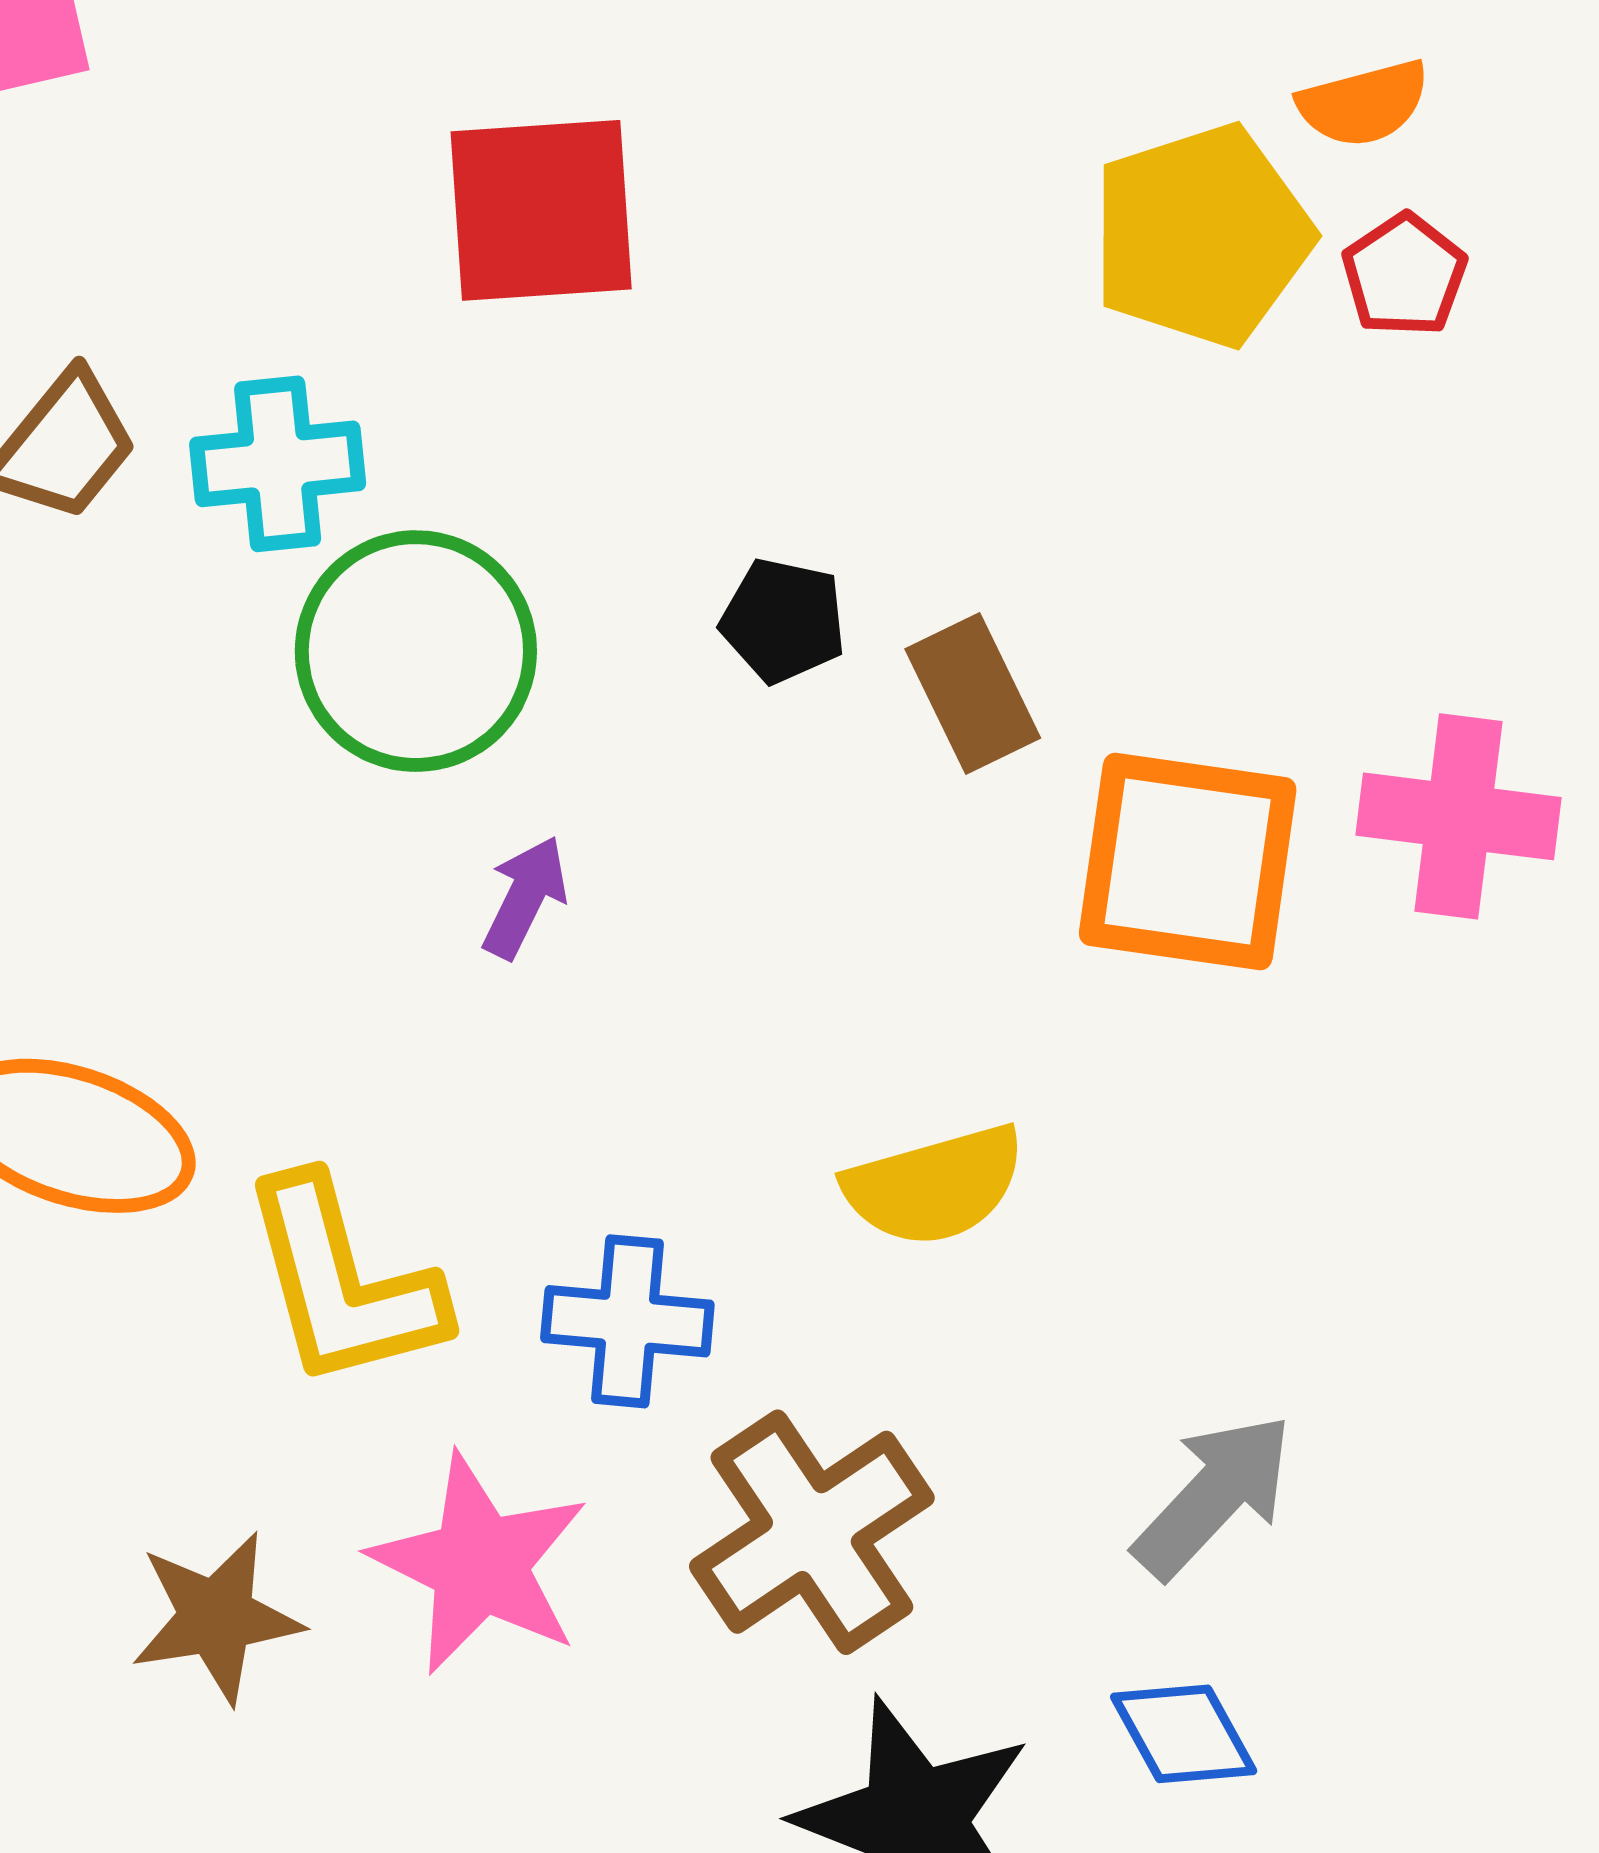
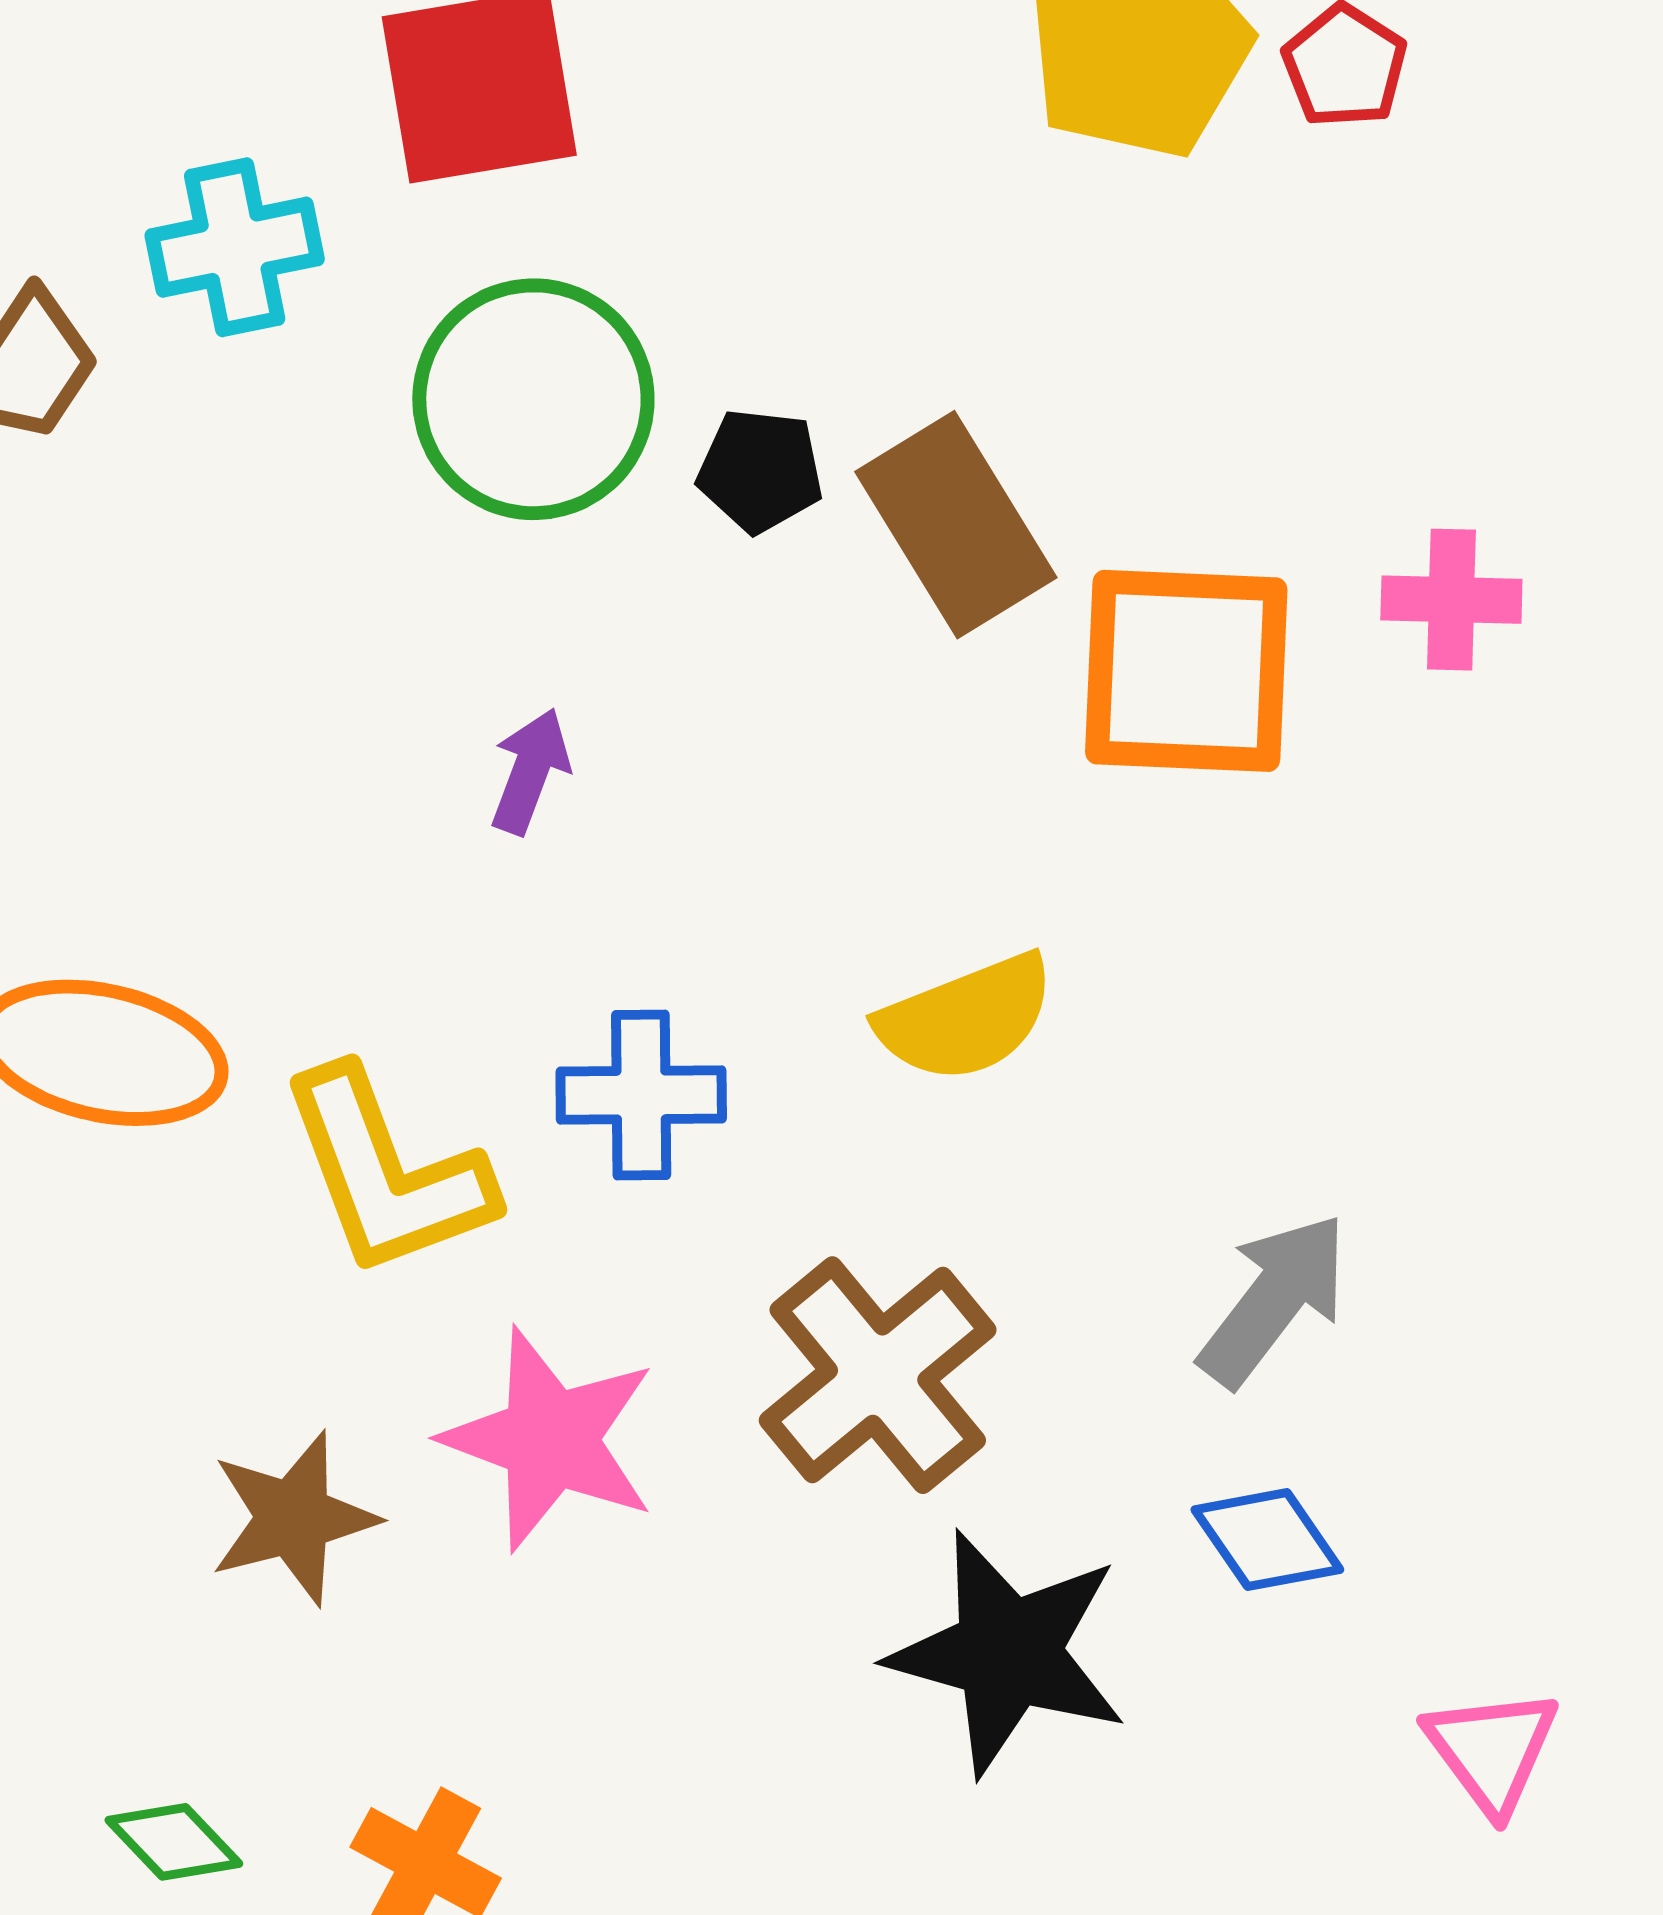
cyan cross: (278, 464) -> (235, 247), moved
green circle: (416, 651) -> (533, 399), moved
brown rectangle: (973, 694) -> (956, 525), size x1.4
pink cross: (1459, 816) -> (1451, 600), size x0.7
blue cross: (627, 1321) -> (641, 1095), moved

